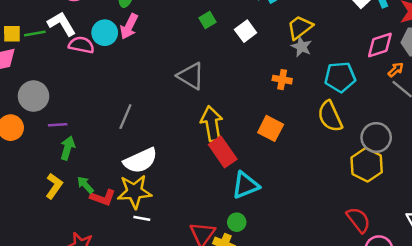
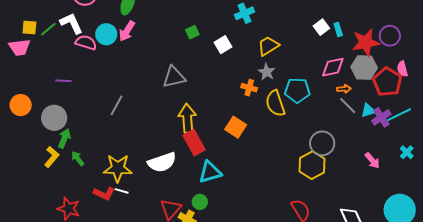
green line: (35, 33) -> (48, 29), turned -36
gray star: (302, 47) -> (267, 72), moved
orange arrow: (396, 70) -> (344, 89), turned 32
gray triangle: (191, 76) -> (174, 77), turned -50
gray circle: (34, 96) -> (54, 118), moved
yellow semicircle: (330, 116) -> (275, 103), moved
purple line: (58, 125) -> (63, 81), moved
green arrow: (68, 148) -> (64, 138), moved
white semicircle: (140, 161) -> (162, 162), moved
red L-shape: (103, 198) -> (104, 194), moved

